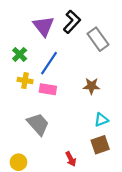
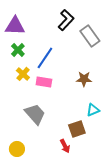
purple triangle: (44, 26) -> (15, 26), moved, turned -50
yellow cross: (25, 81) -> (23, 74), turned 32
brown square: (100, 145) -> (77, 129), moved

